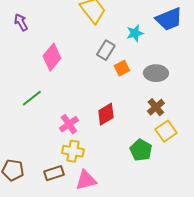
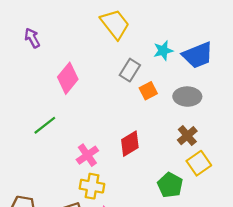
blue trapezoid: (169, 19) -> (198, 55), moved

